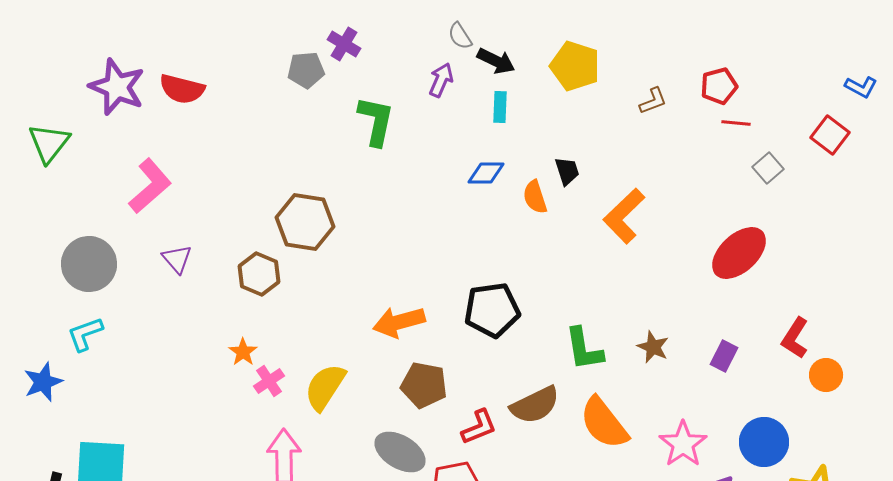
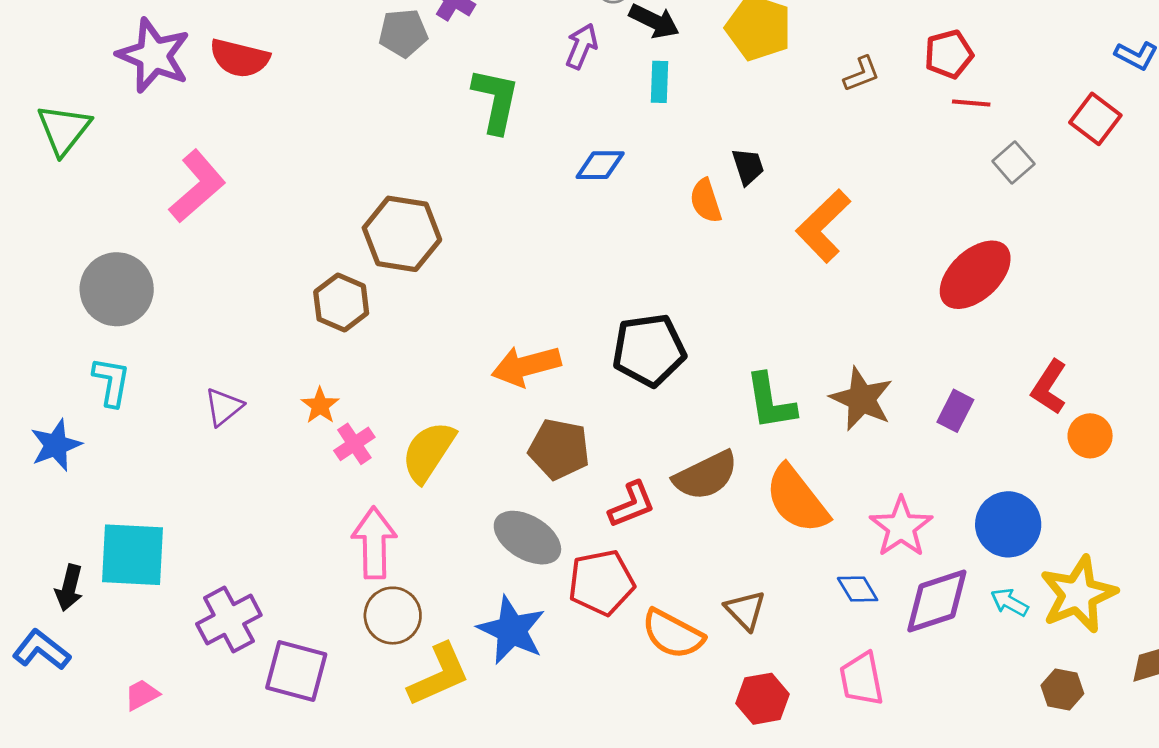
blue diamond: (486, 173) -> (600, 165), moved
purple triangle: (177, 259) -> (224, 407), moved, turned 32
cyan L-shape: (85, 334) -> (111, 382), turned 120
brown star: (653, 347) -> (862, 399), size x1.5

